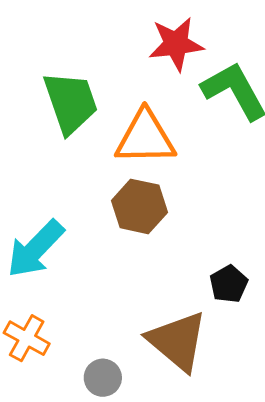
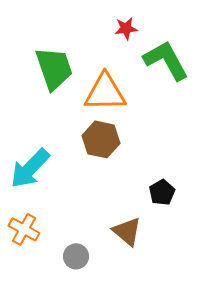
red star: (176, 44) -> (126, 28), size x0.6
brown triangle: (177, 341) -> (127, 231), size x0.7

